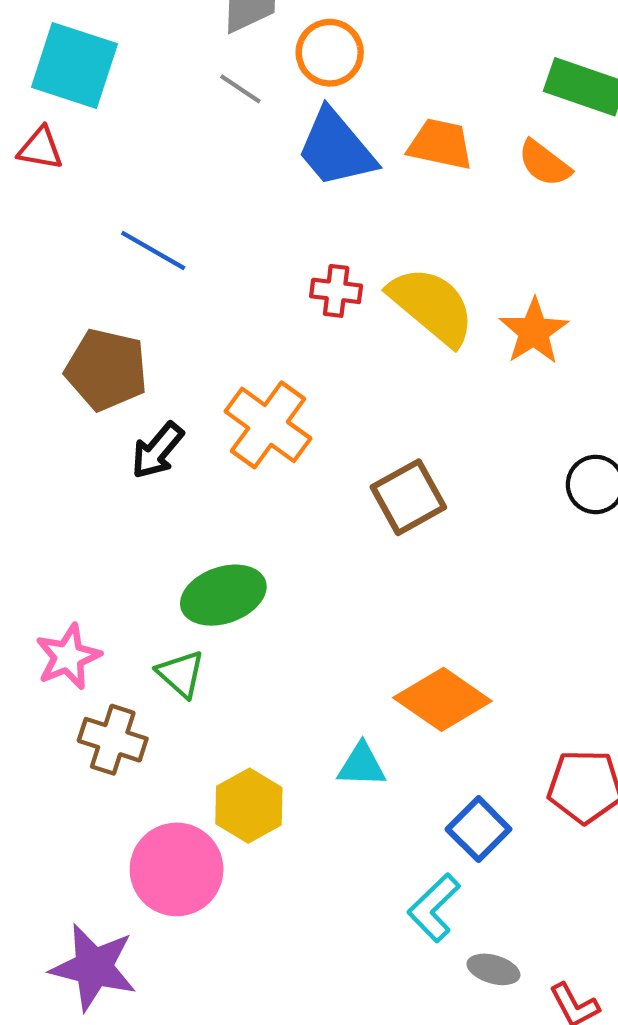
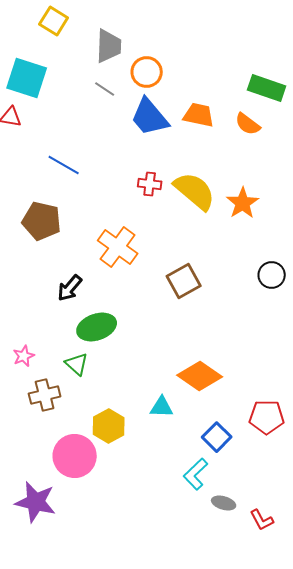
black arrow: (157, 450) -> (70, 288), moved
pink star: (68, 657) -> (24, 356), size x0.7
brown cross: (113, 740) -> (45, 395), turned -32

